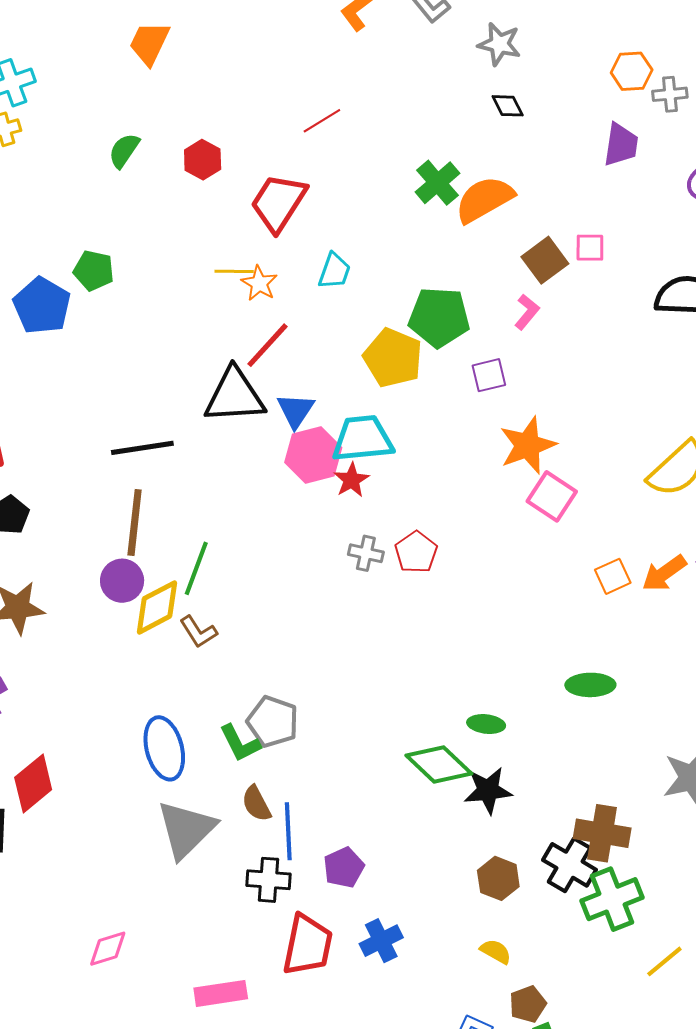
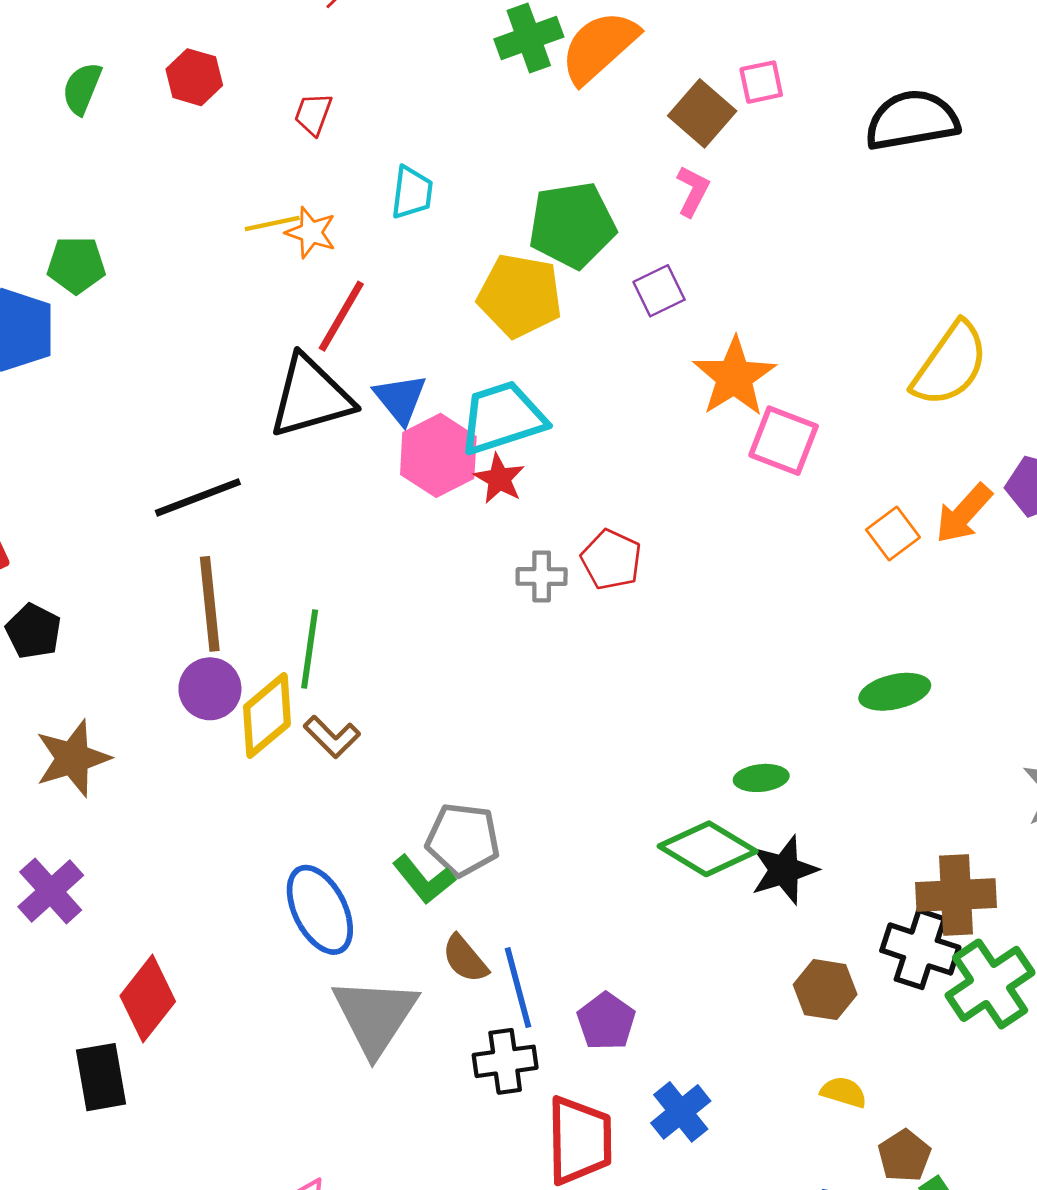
green cross: (437, 183) -> (529, 38), turned 33
red trapezoid: (278, 203) -> (313, 114), size x0.5

